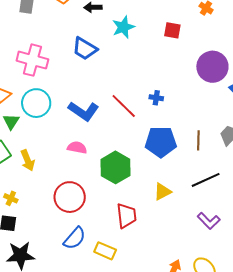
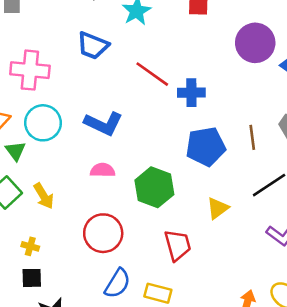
blue cross: (156, 98) -> (191, 93), size x1.5
red line: (124, 106) -> (152, 74), moved

